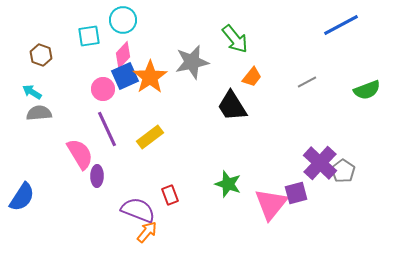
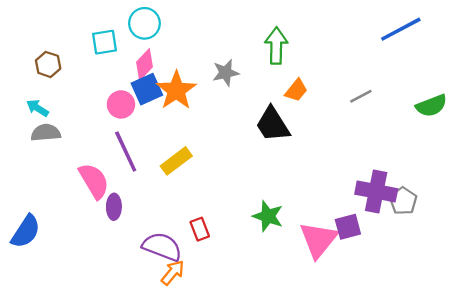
green arrow: (235, 39) -> (276, 46), turned -140
gray star: (192, 62) -> (226, 73), size x0.7
purple cross: (320, 163) -> (376, 191), turned -32

